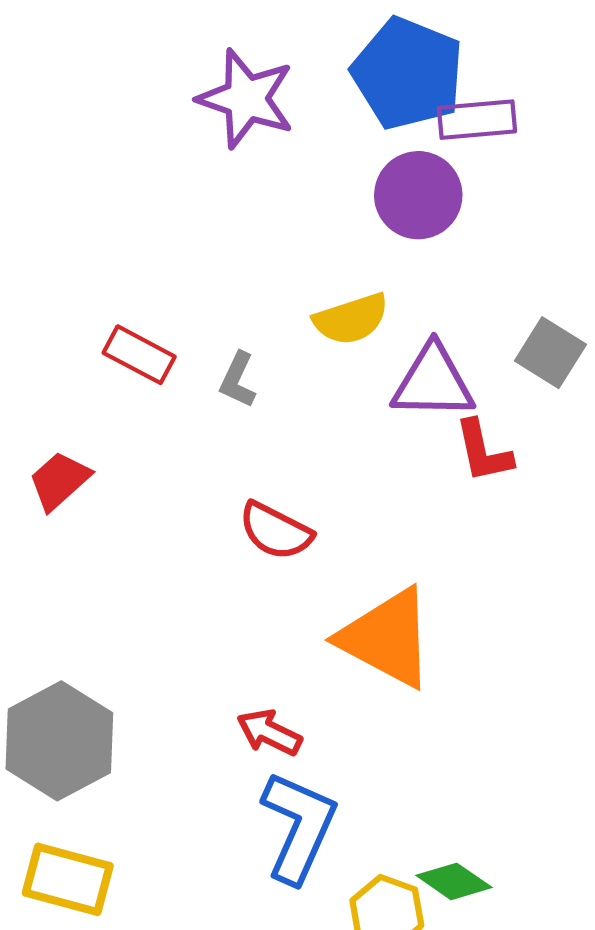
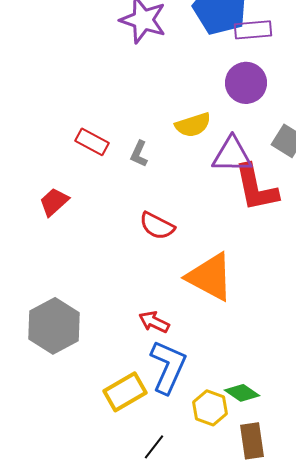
purple circle: (418, 195) -> (246, 83), moved
red L-shape: (483, 451) -> (256, 188), size x1.6
yellow rectangle: (68, 879) -> (125, 392), moved, turned -45

